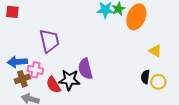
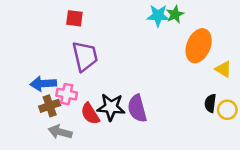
red square: (12, 12) -> (74, 18), moved
orange ellipse: (136, 17) -> (199, 46), moved
purple semicircle: (85, 69) -> (137, 108), moved

